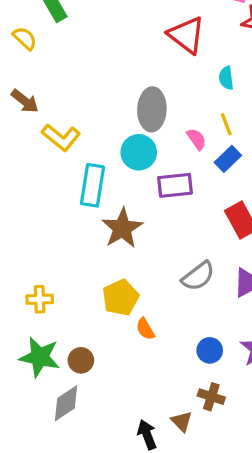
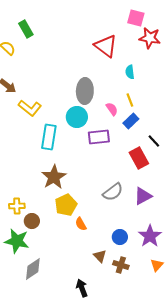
brown star: (122, 228) -> (54, 177), moved
brown circle: (81, 360) -> (32, 221), moved
brown triangle: (182, 421) -> (100, 256), moved

